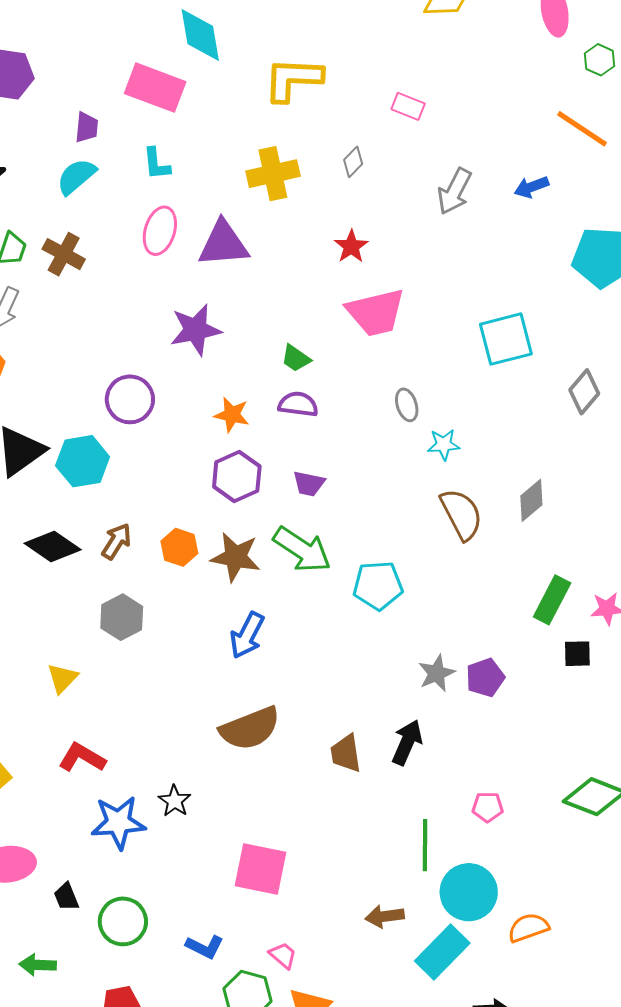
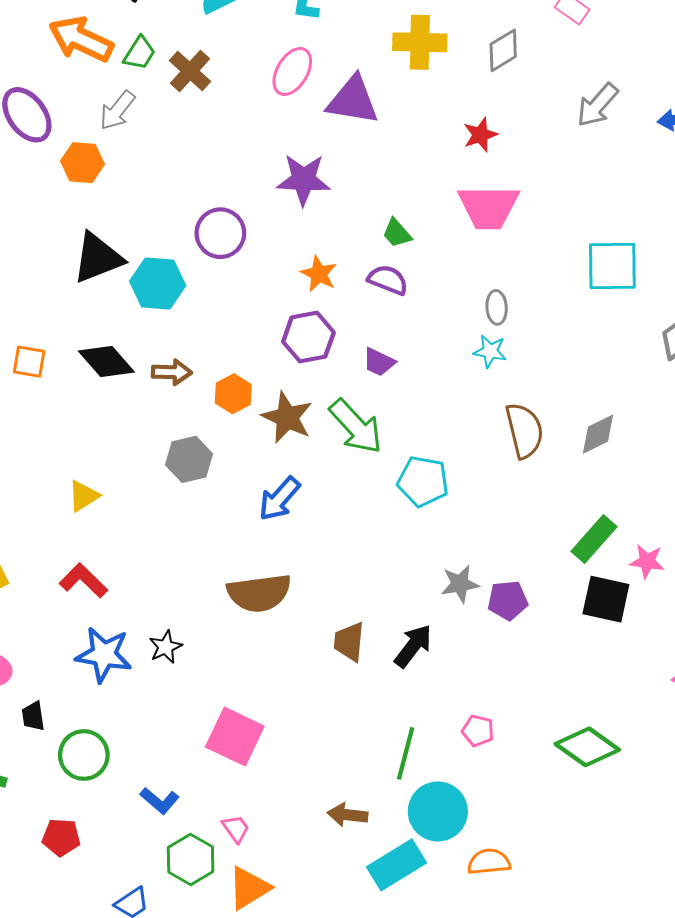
gray diamond: (353, 162) -> (503, 50), size x1.4
cyan star: (444, 445) -> (490, 351), moved
brown arrow: (116, 541) -> (172, 372), turned 45
gray hexagon: (122, 617) -> (189, 459), moved
black square: (577, 654) -> (606, 599), size x1.6

